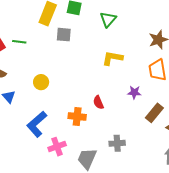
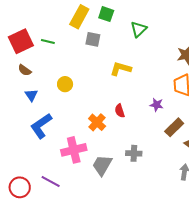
yellow L-shape: (112, 58) -> (121, 69), moved
orange cross: (77, 117) -> (97, 122), turned 30
blue L-shape: (37, 124) -> (41, 126), moved
pink cross: (57, 147) -> (74, 150), size x1.4

